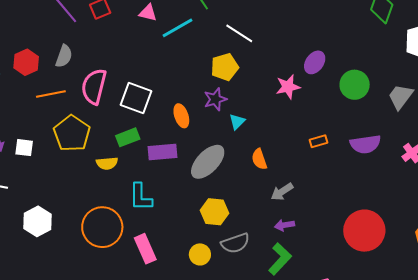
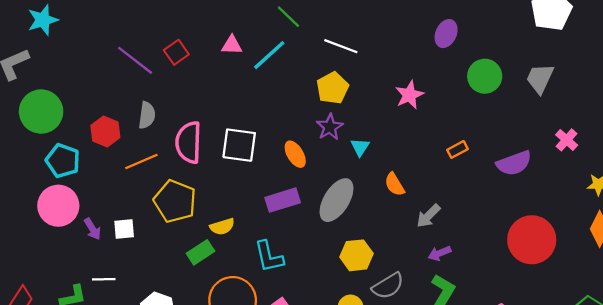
purple ellipse: (315, 62) -> (446, 34), moved
green rectangle: (128, 137) -> (200, 252), moved
purple semicircle: (365, 144) -> (514, 163), moved

